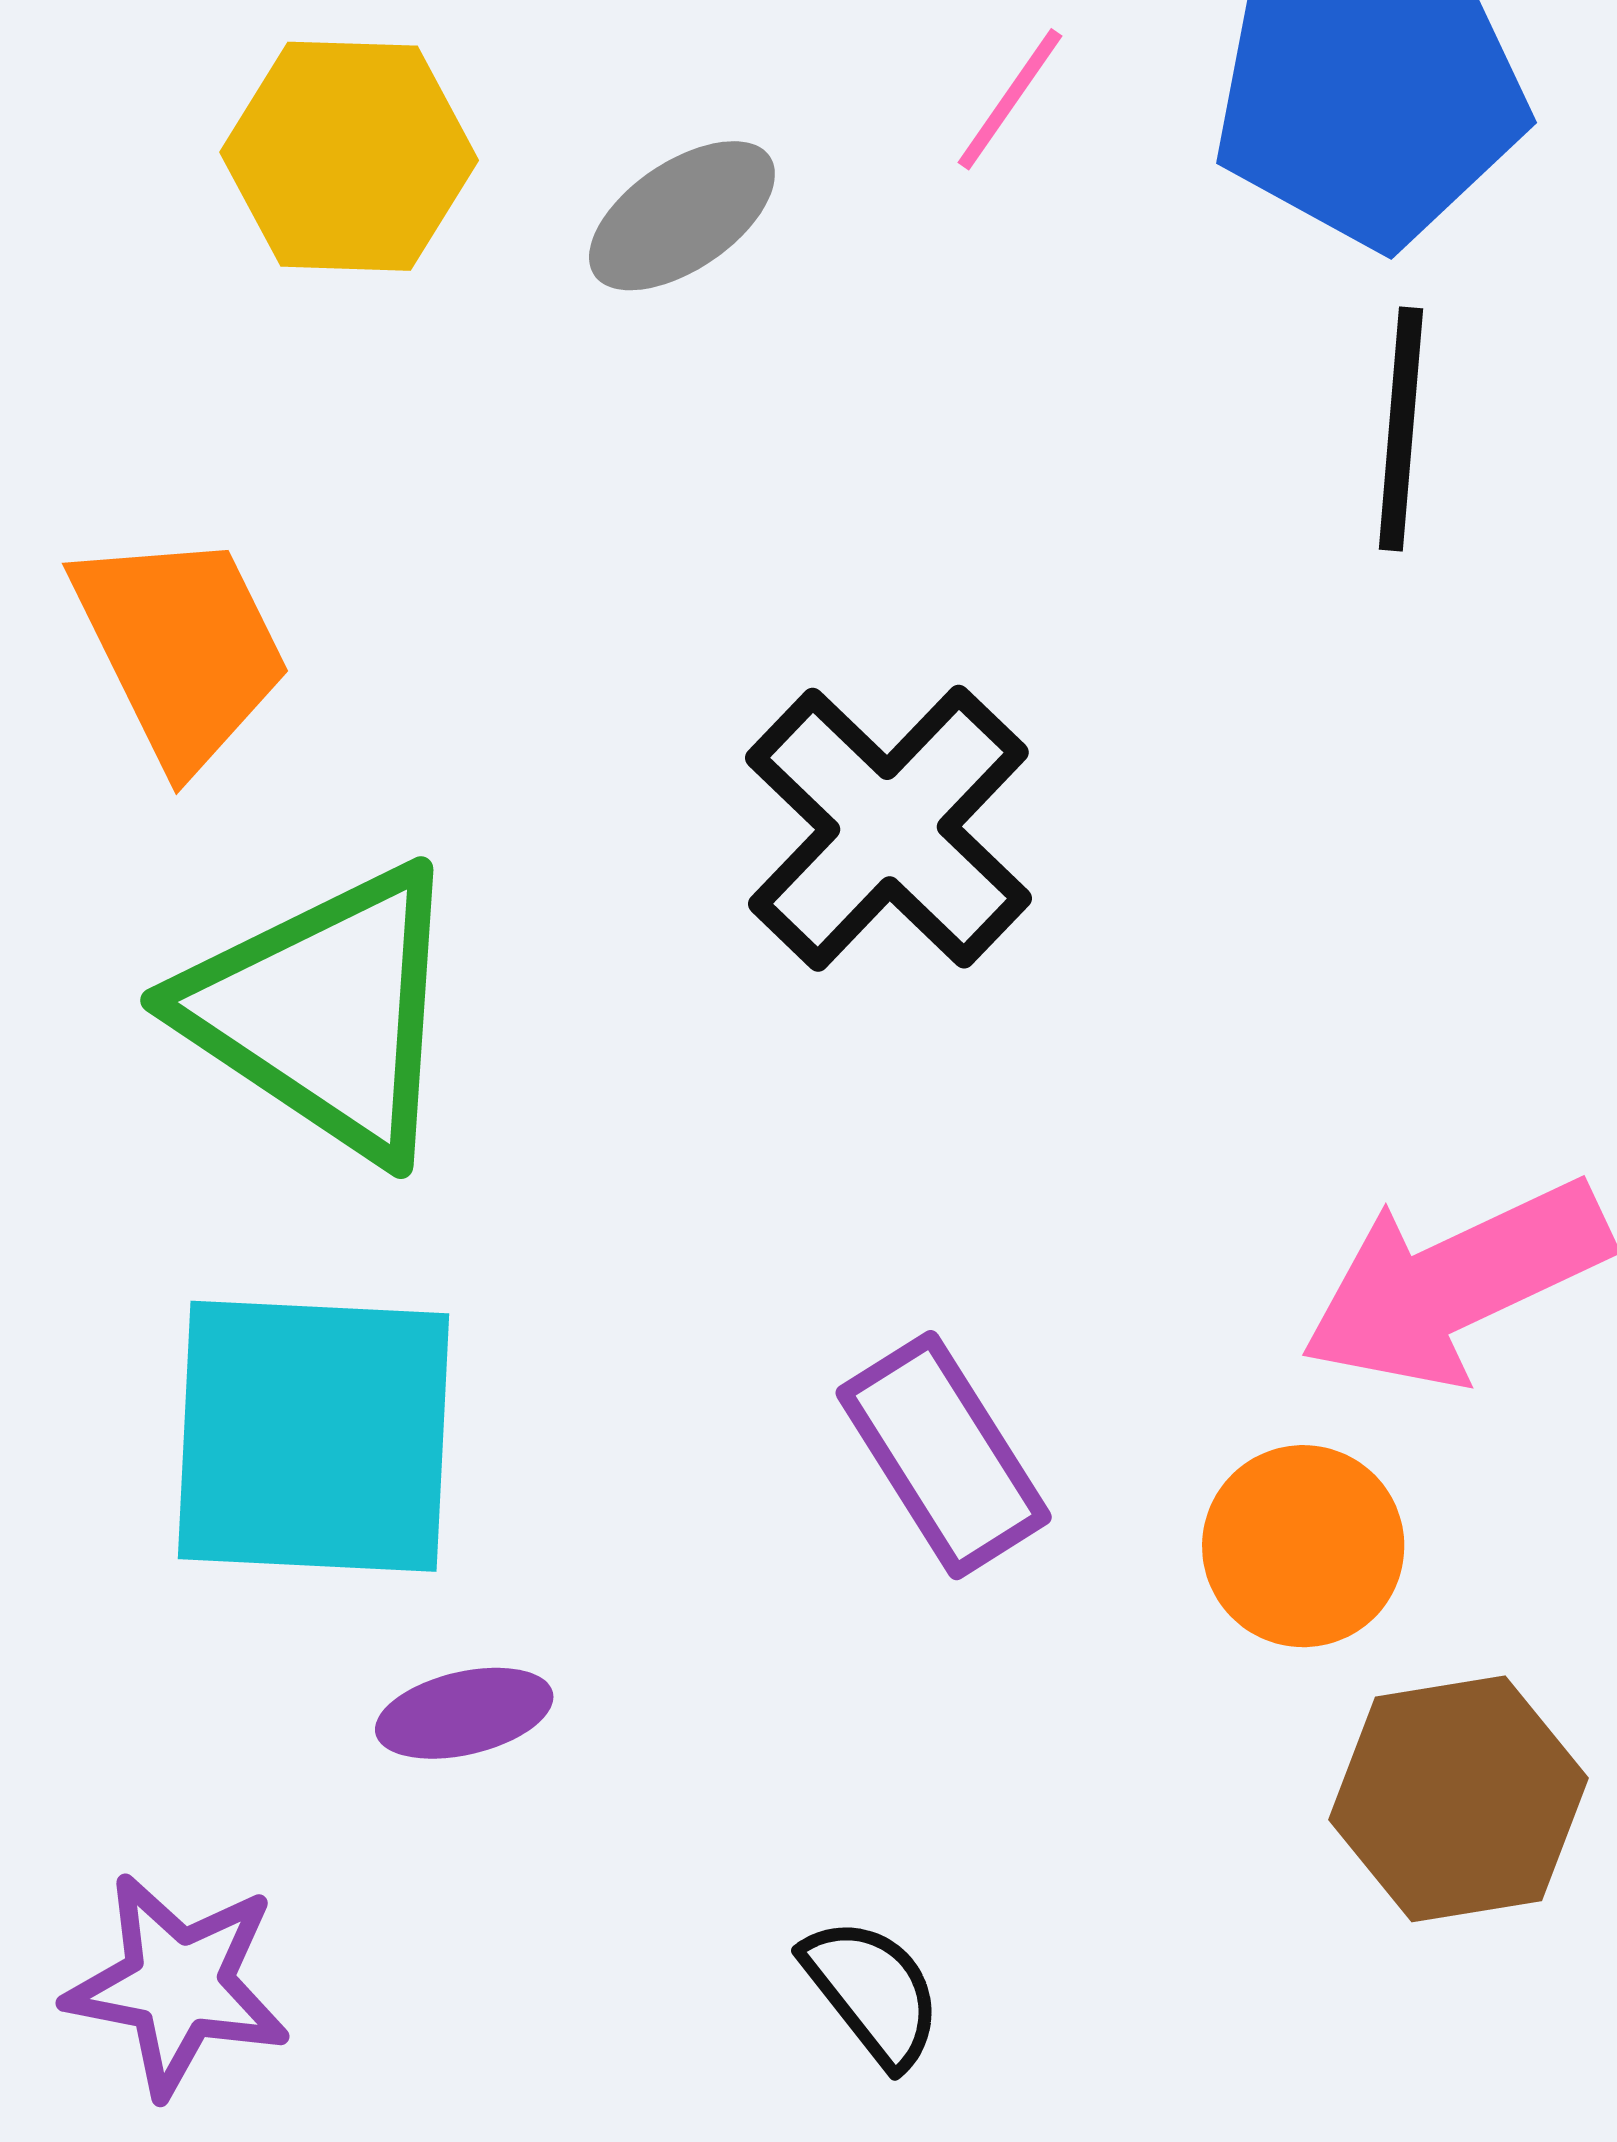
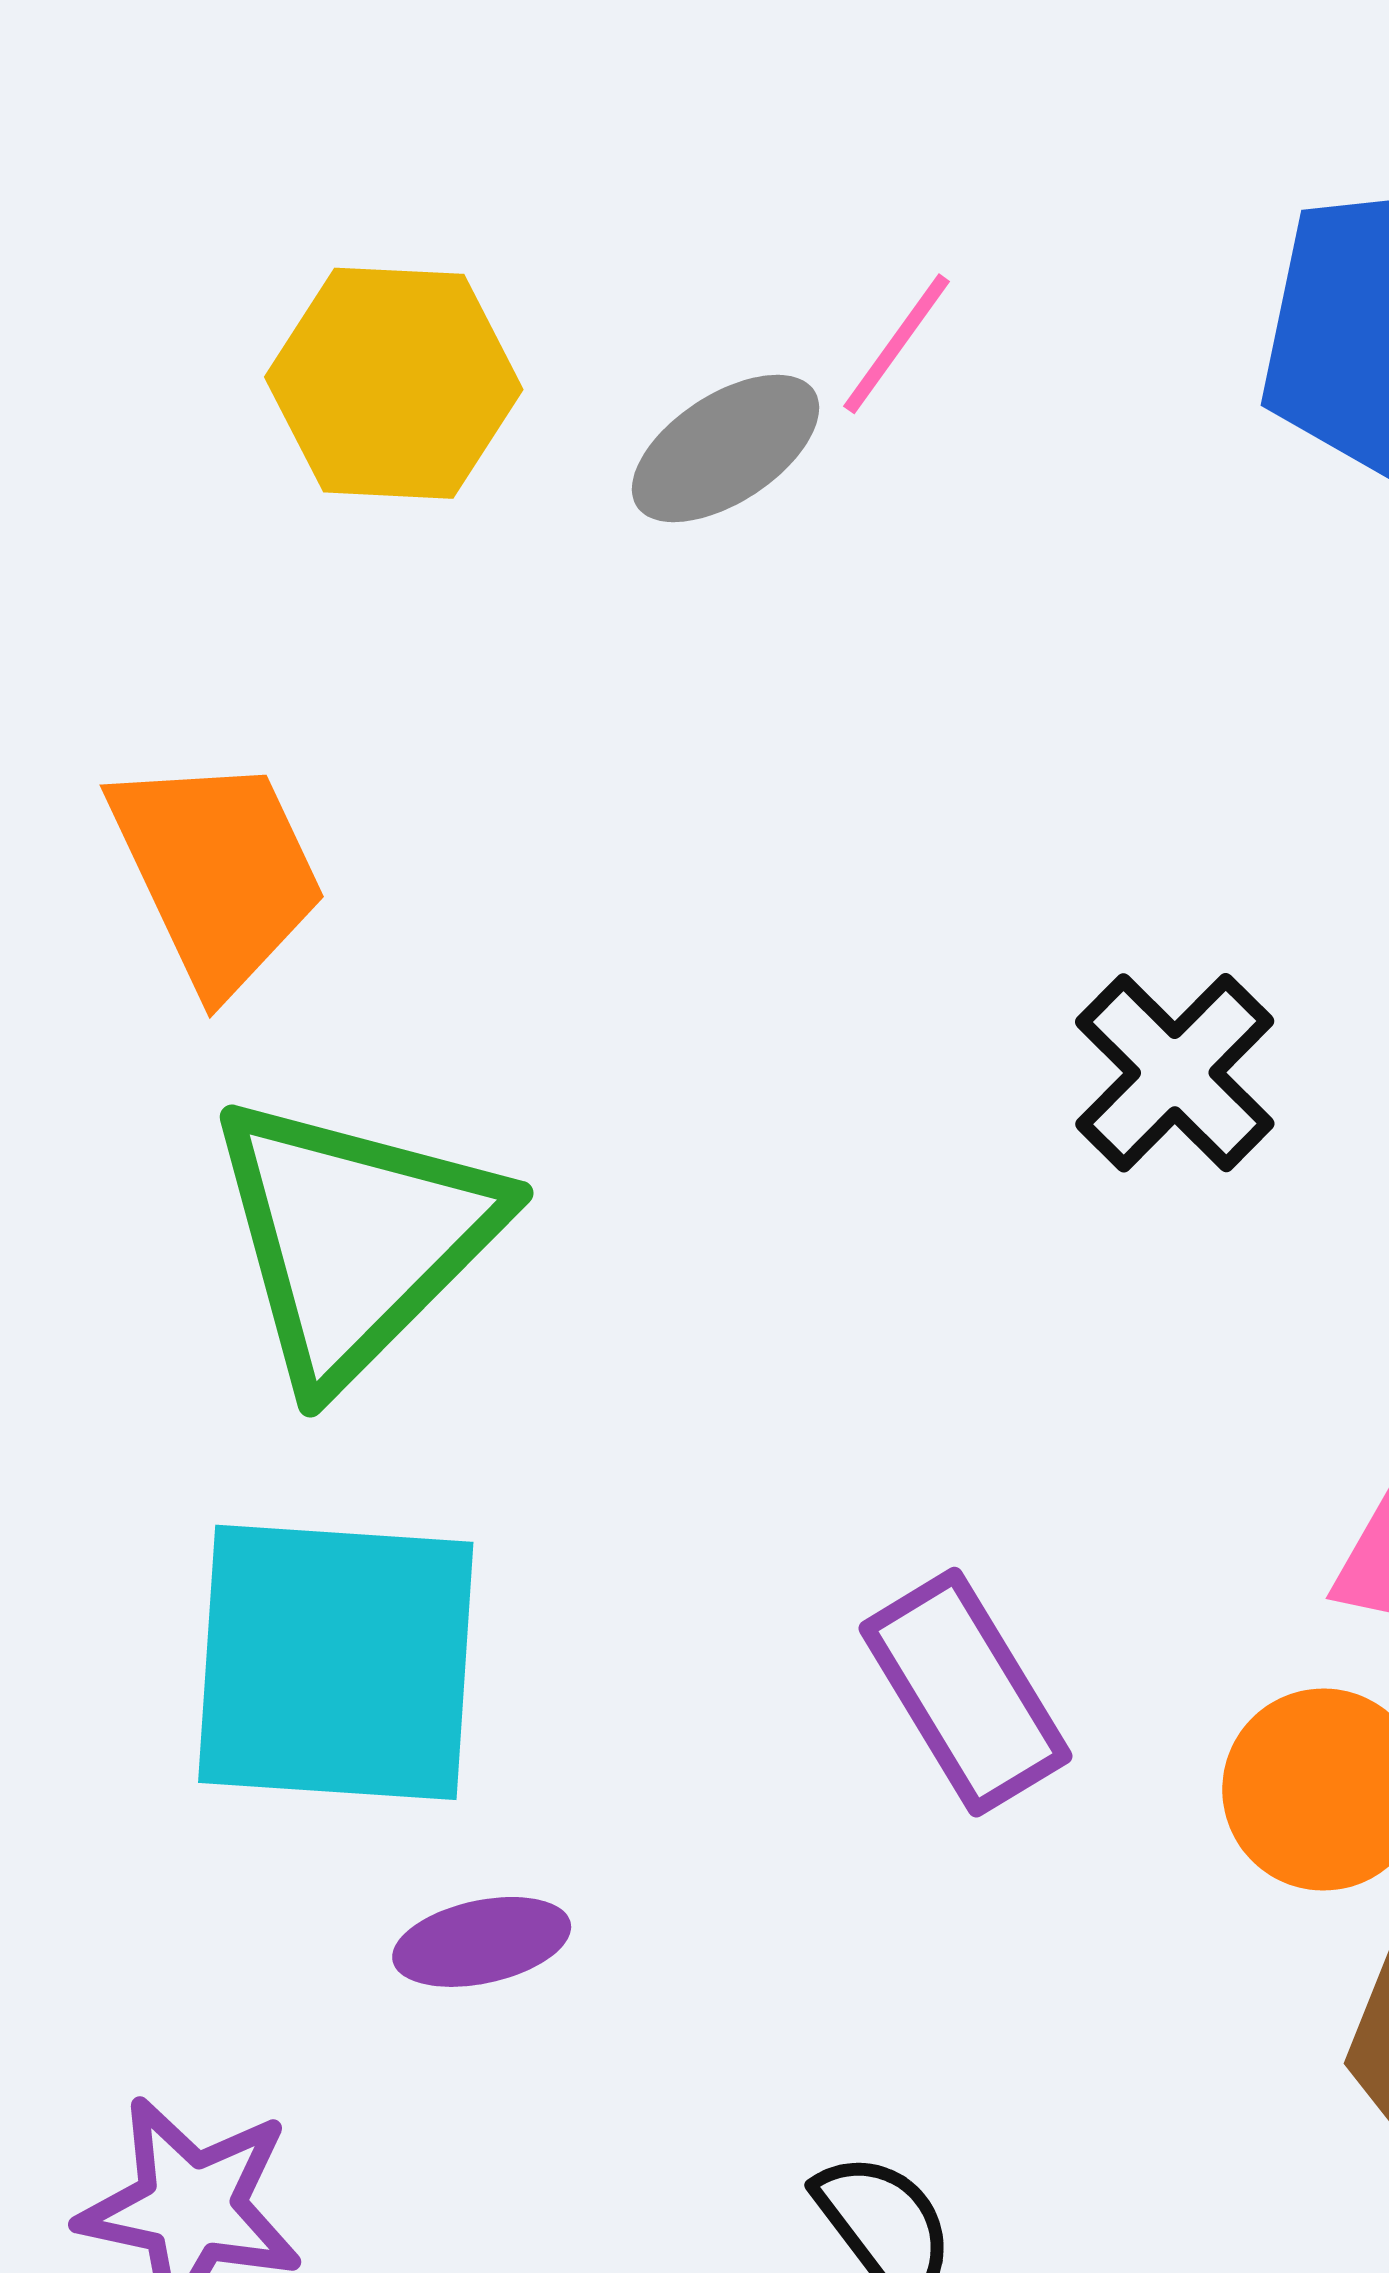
pink line: (1010, 99) -> (897, 344), moved
black cross: (888, 828) -> (1175, 1073), moved, size x0.7
green triangle: (325, 1012) -> (355, 1238), turned 40

